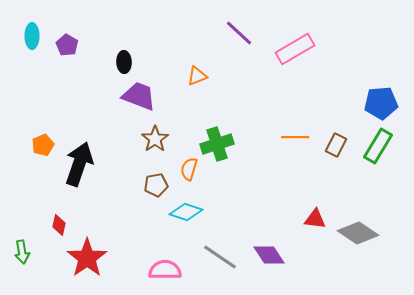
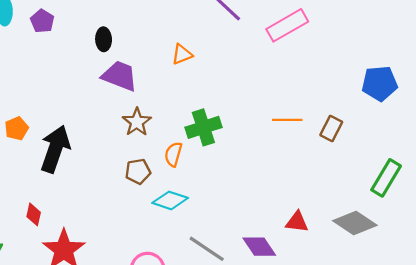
green rectangle: (378, 146) -> (386, 178), moved
red triangle: (315, 219) -> (297, 222), moved

